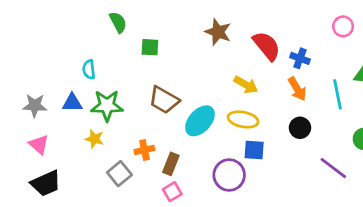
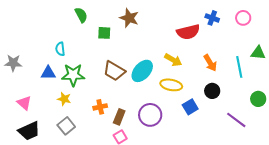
brown star: (218, 32) -> (129, 18), moved
red semicircle: (267, 46) -> (188, 32), turned 115
blue cross: (300, 58) -> (212, 18), moved
gray star: (35, 106) -> (13, 63), moved
cyan ellipse: (200, 121) -> (142, 71), moved
blue square: (254, 150) -> (190, 107), moved, turned -35
gray square: (119, 174) -> (66, 126), moved
purple circle: (229, 175) -> (150, 115), moved

